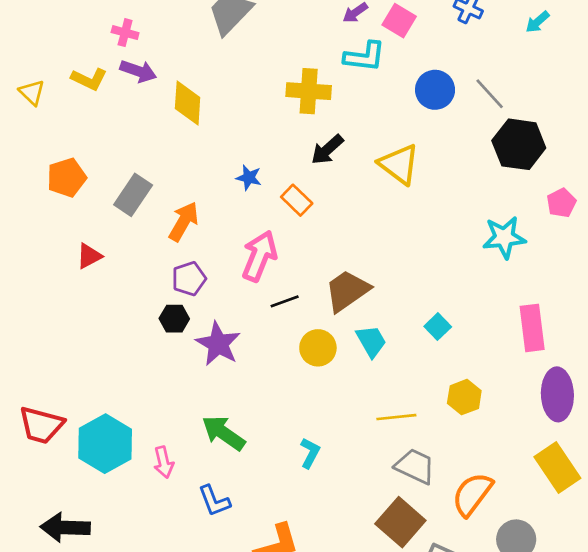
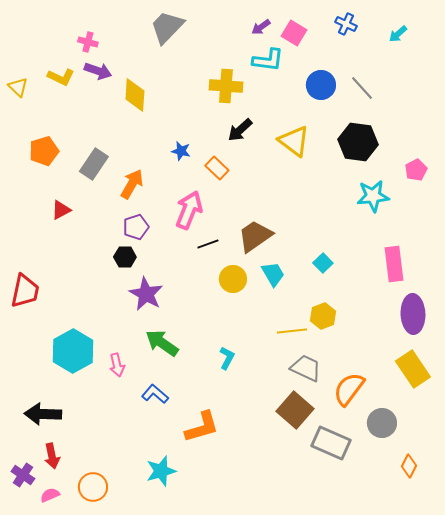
black hexagon: (519, 144) -> (358, 142), moved
purple star: (218, 344) -> (146, 294), moved
yellow hexagon: (464, 397) -> (323, 316), moved
red trapezoid: (41, 425) -> (25, 291), moved, turned -93
blue L-shape: (214, 501) -> (155, 394), turned 152

